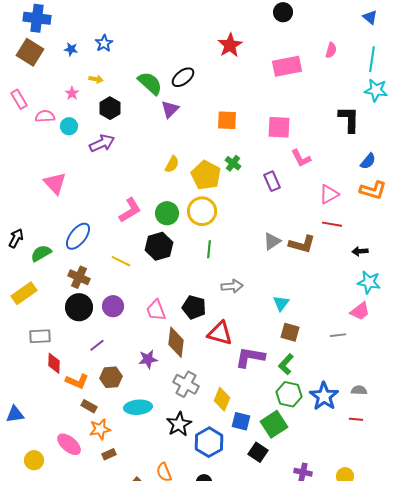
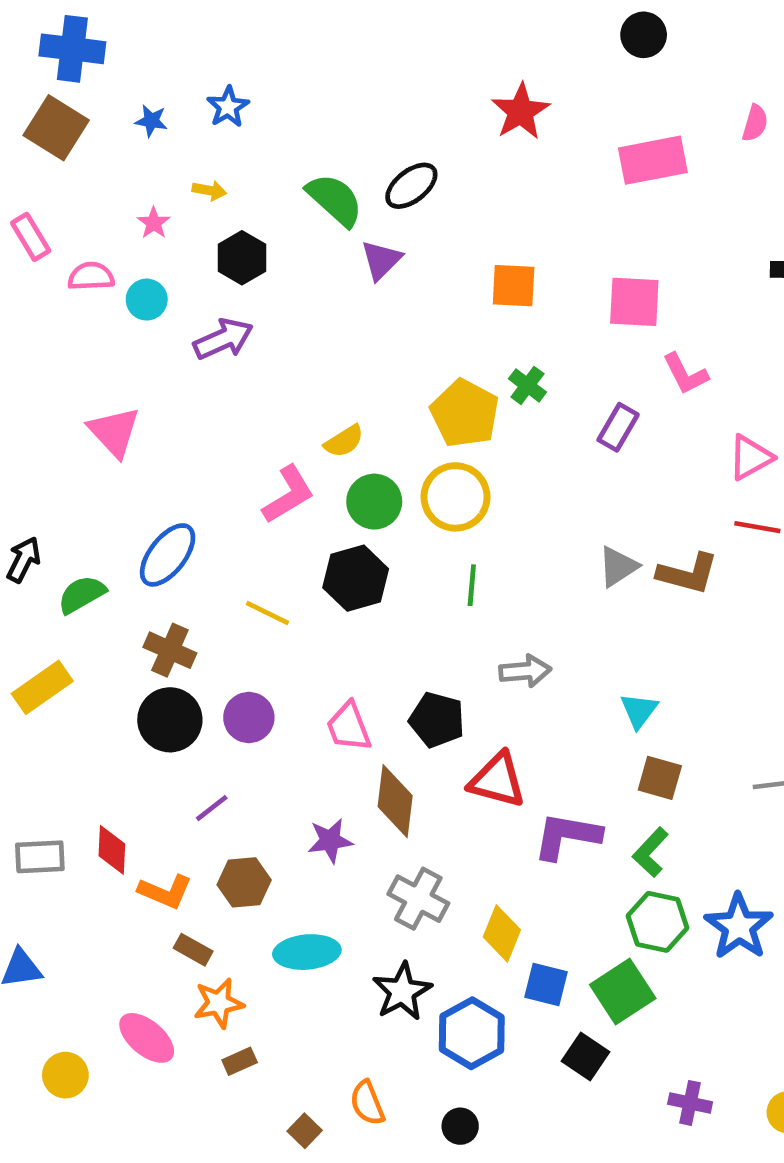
yellow semicircle: (172, 164) -> (344, 441), moved, turned 30
purple rectangle: (272, 181) -> (618, 427), turned 54
gray rectangle: (40, 336) -> (40, 857), moved

